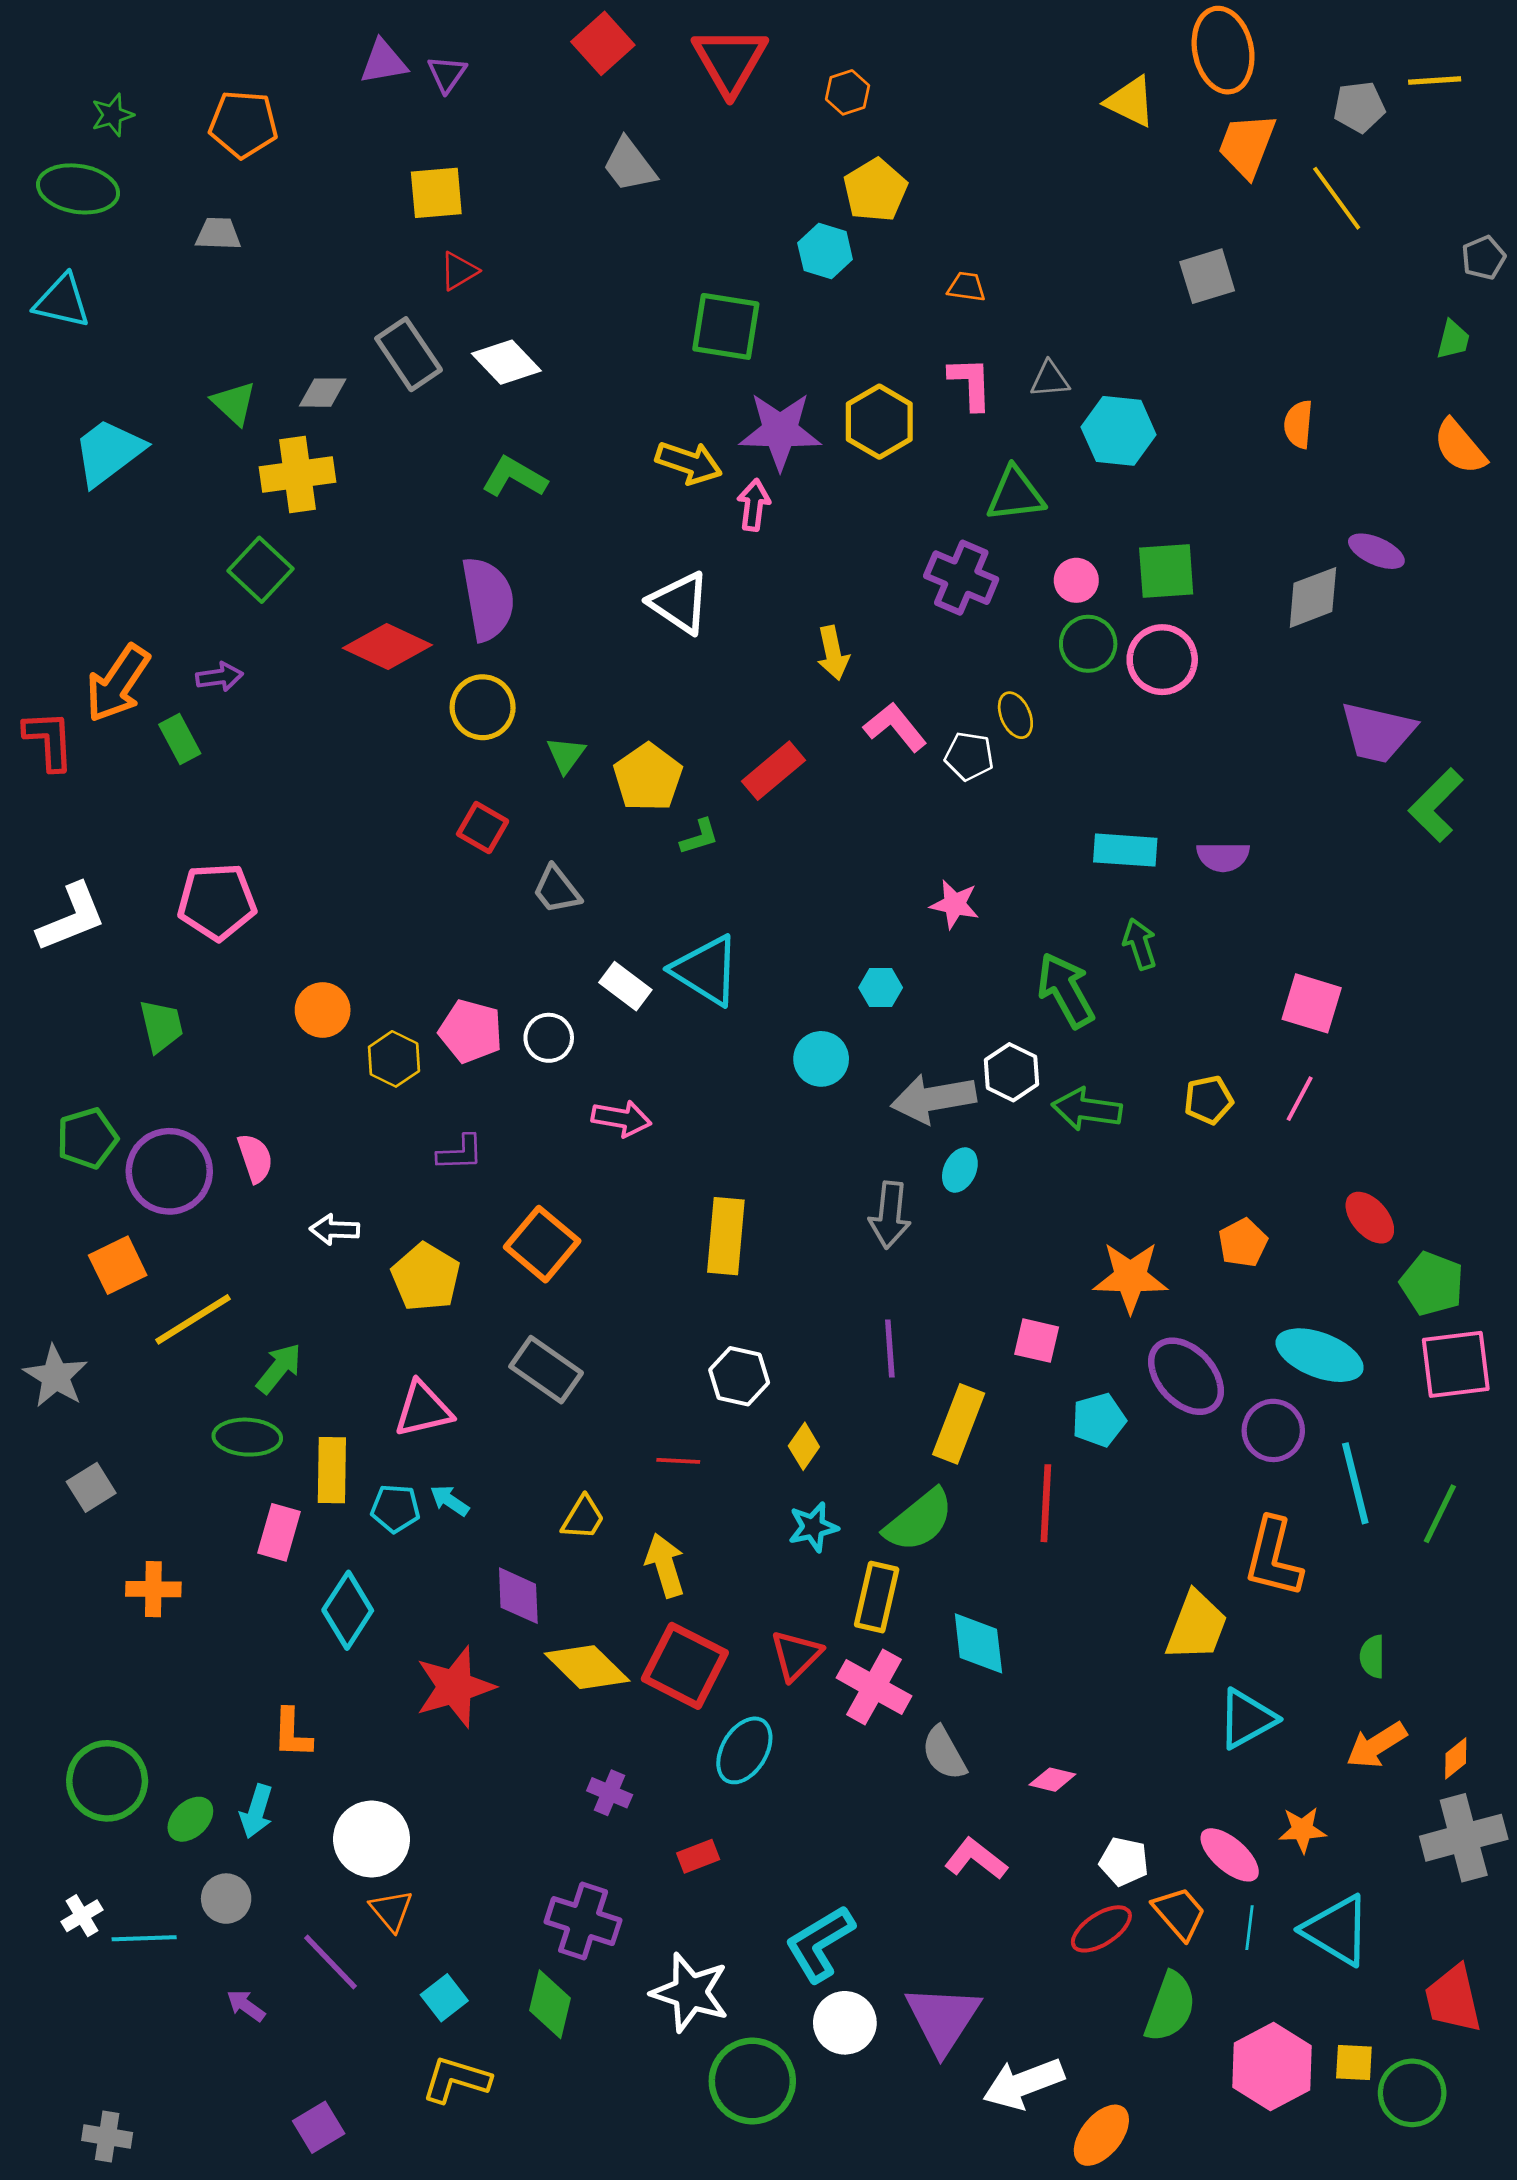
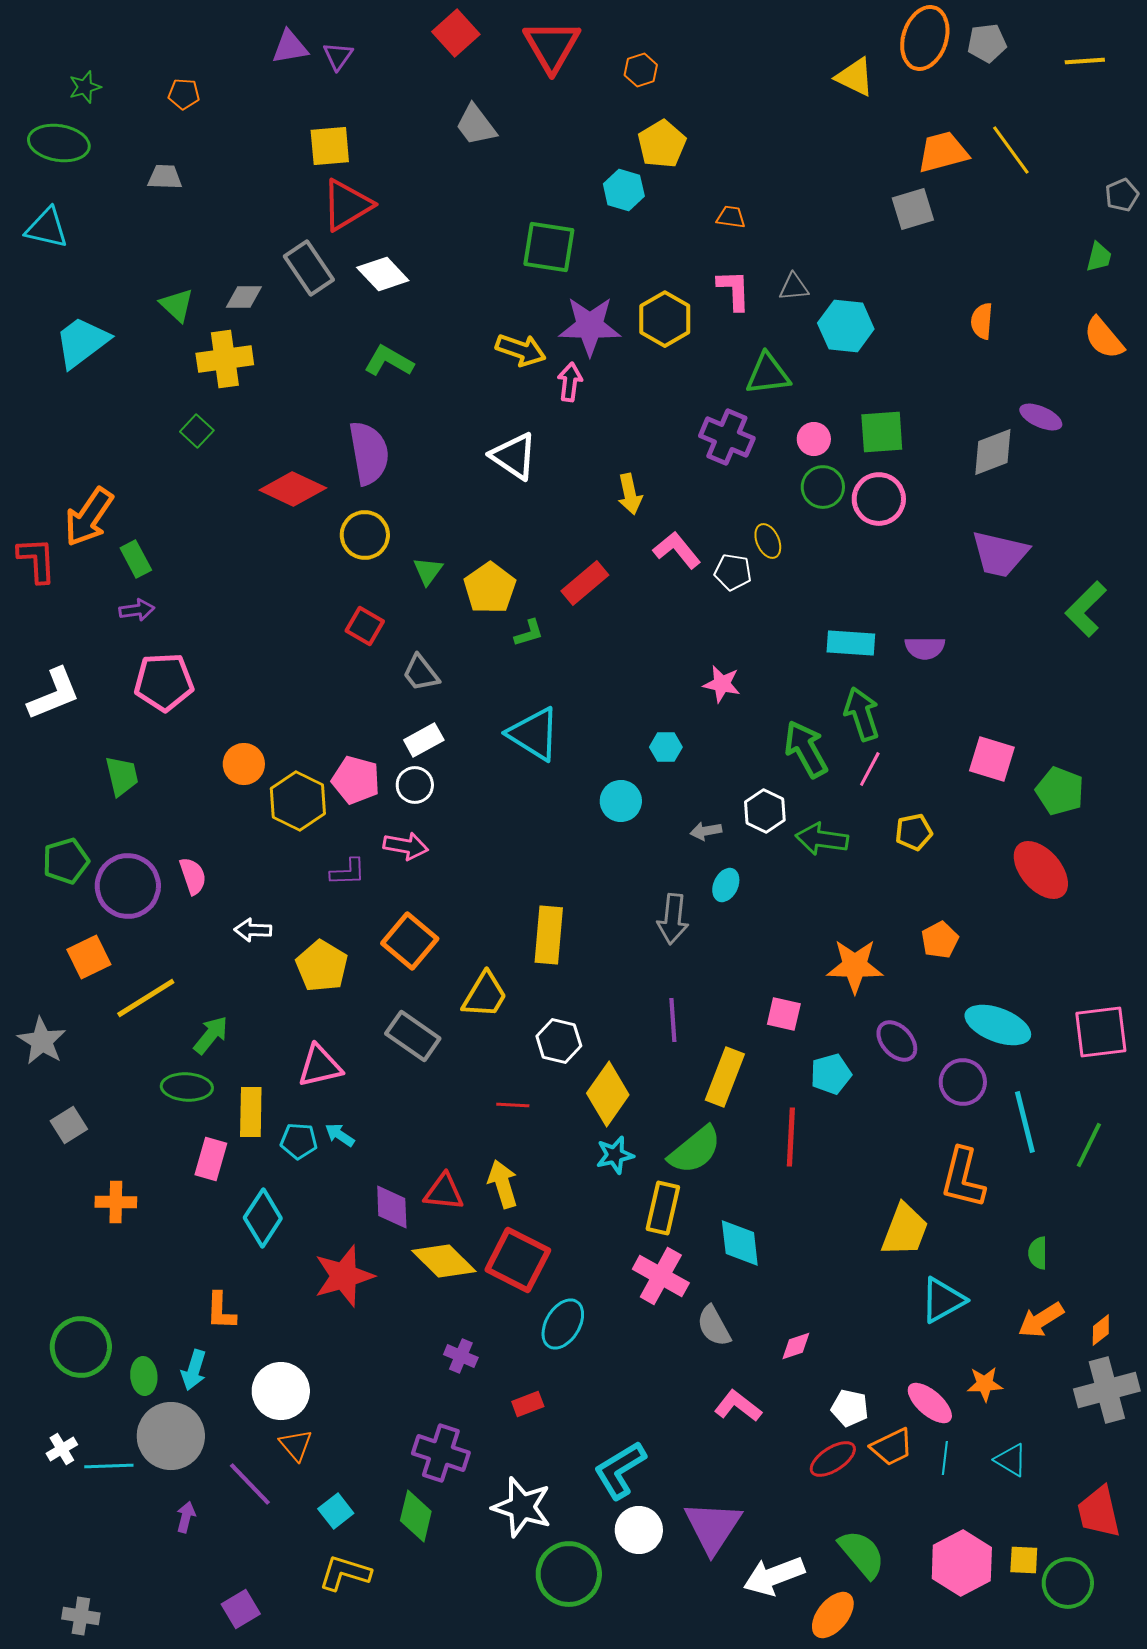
orange ellipse: (1223, 50) -> (925, 38), turned 30
gray pentagon: (1359, 107) -> (987, 43), moved
orange pentagon: (243, 124) -> (184, 94), size x0.6
orange trapezoid: (1247, 145) -> (943, 152), moved, turned 54
red triangle: (459, 271) -> (347, 205), size x1.8
green square: (260, 570) -> (197, 431), size x0.7
purple arrow: (219, 677) -> (137, 610), moved
purple trapezoid: (1378, 732) -> (1000, 554), moved
green arrow: (1140, 944) -> (862, 714), size x1.4
white rectangle: (625, 986) -> (424, 740), moved, turned -66
yellow hexagon: (394, 1059) -> (298, 801), size x1.4
gray arrow: (933, 1099) -> (706, 831), size x0.5
pink line: (1300, 1099) -> (870, 769), moved
pink arrow: (621, 1118) -> (406, 846), moved
red ellipse: (1370, 1218) -> (1041, 870), moved, size x1.5
green pentagon: (1432, 1284) -> (1060, 791), moved
purple ellipse: (1186, 1376) -> (897, 1041), size x0.7
yellow diamond: (804, 1446) -> (608, 1094), size x1.8
yellow trapezoid: (583, 1518) -> (485, 995), moved, size x1.4
red triangle: (796, 1655) -> (444, 1192), moved, turned 51
pink diamond: (1052, 1780) -> (796, 1346), turned -32
green ellipse: (190, 1819) -> (144, 1376), turned -51
gray circle: (226, 1899) -> (171, 1436), size x1.8
orange trapezoid: (1179, 1913) -> (892, 1447), turned 105
cyan triangle: (1337, 1930) -> (1011, 1460), size x0.6
purple arrow: (246, 2006) -> (186, 1517), turned 68
green semicircle: (1170, 2007) -> (862, 1554), moved, turned -60

